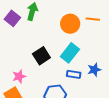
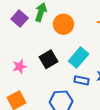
orange circle: (70, 24) -> (63, 24), moved
pink star: (19, 76) -> (20, 67), moved

